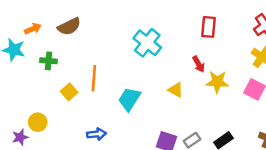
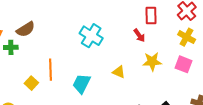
red rectangle: (208, 27) -> (151, 16), moved
green cross: (49, 61) -> (11, 47), moved
red arrow: (199, 64) -> (139, 35), moved

